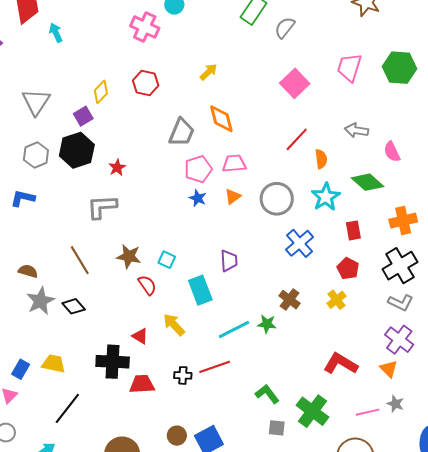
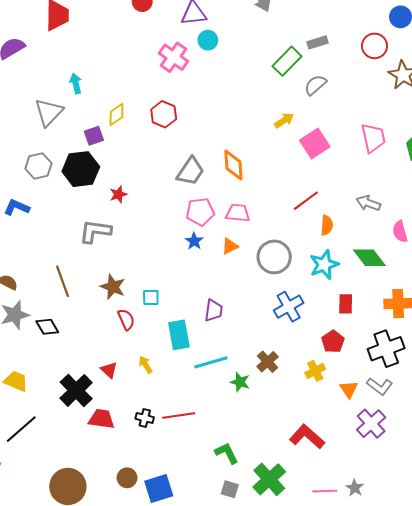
cyan arrow: (56, 33) -> (76, 83), moved
pink trapezoid: (349, 67) -> (373, 138), turned 140
yellow arrow: (209, 72) -> (284, 120), moved
cyan square: (167, 260) -> (151, 298), turned -36
yellow arrow: (174, 325) -> (146, 365), size x0.7
cyan line: (234, 330) -> (211, 362), moved
black cross: (113, 362) -> (76, 390), turned 32
orange triangle: (389, 369) -> (349, 389), moved

